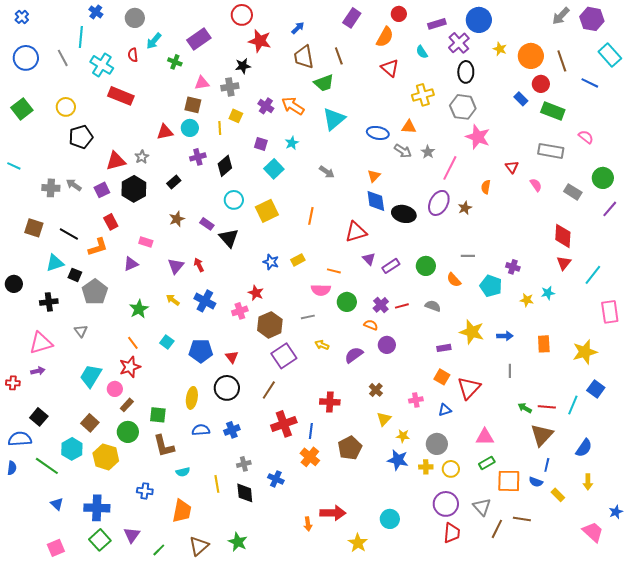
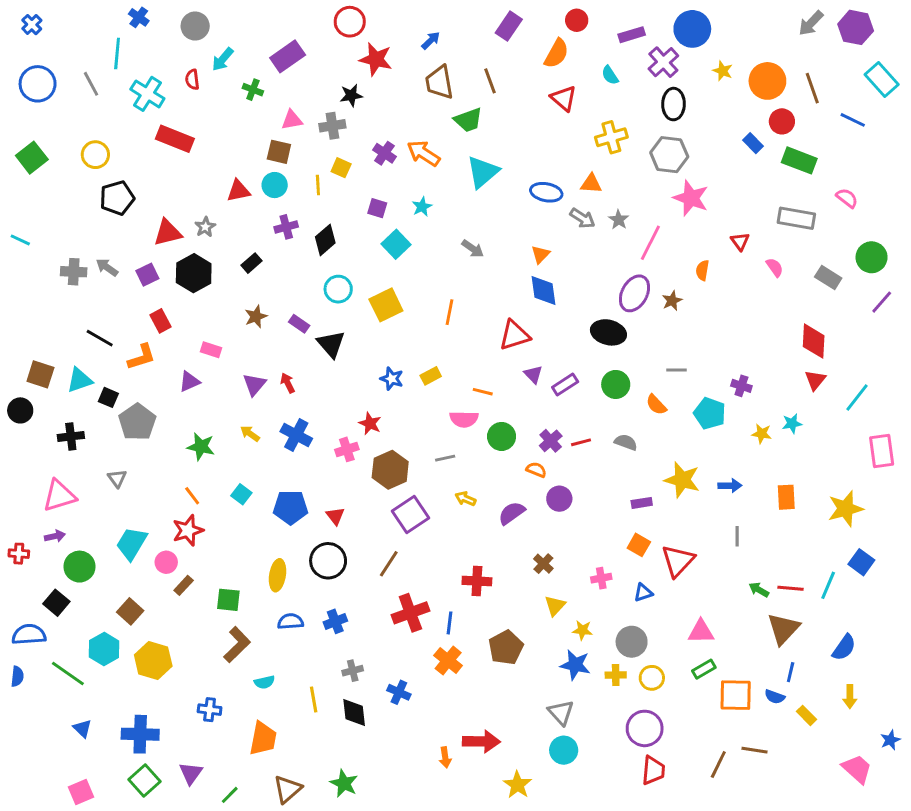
black ellipse: (404, 214) -> (608, 332), moved
brown square: (34, 228) -> (40, 374), moved
green star: (139, 309) -> (201, 447), turned -30
green circle: (128, 432) -> (79, 567), moved
brown L-shape: (164, 446) -> (237, 645), turned -120
gray triangle: (482, 507) -> (561, 713), moved

